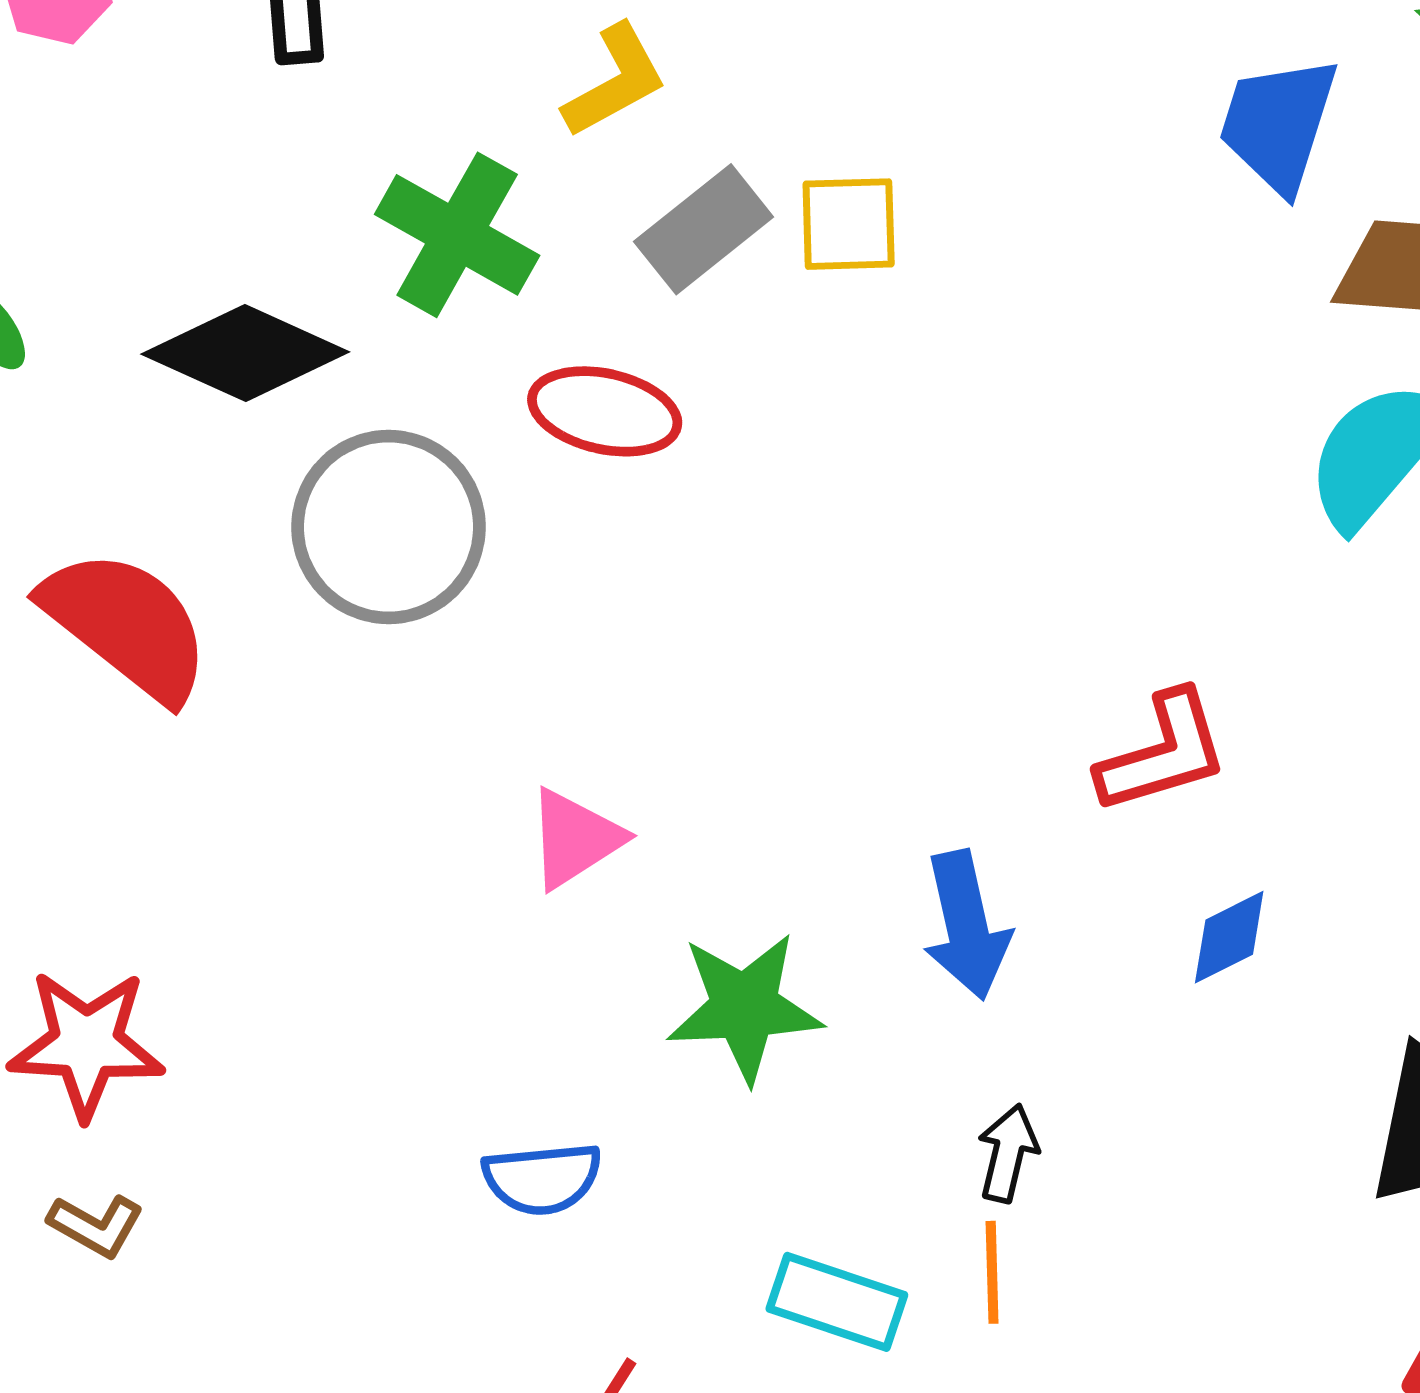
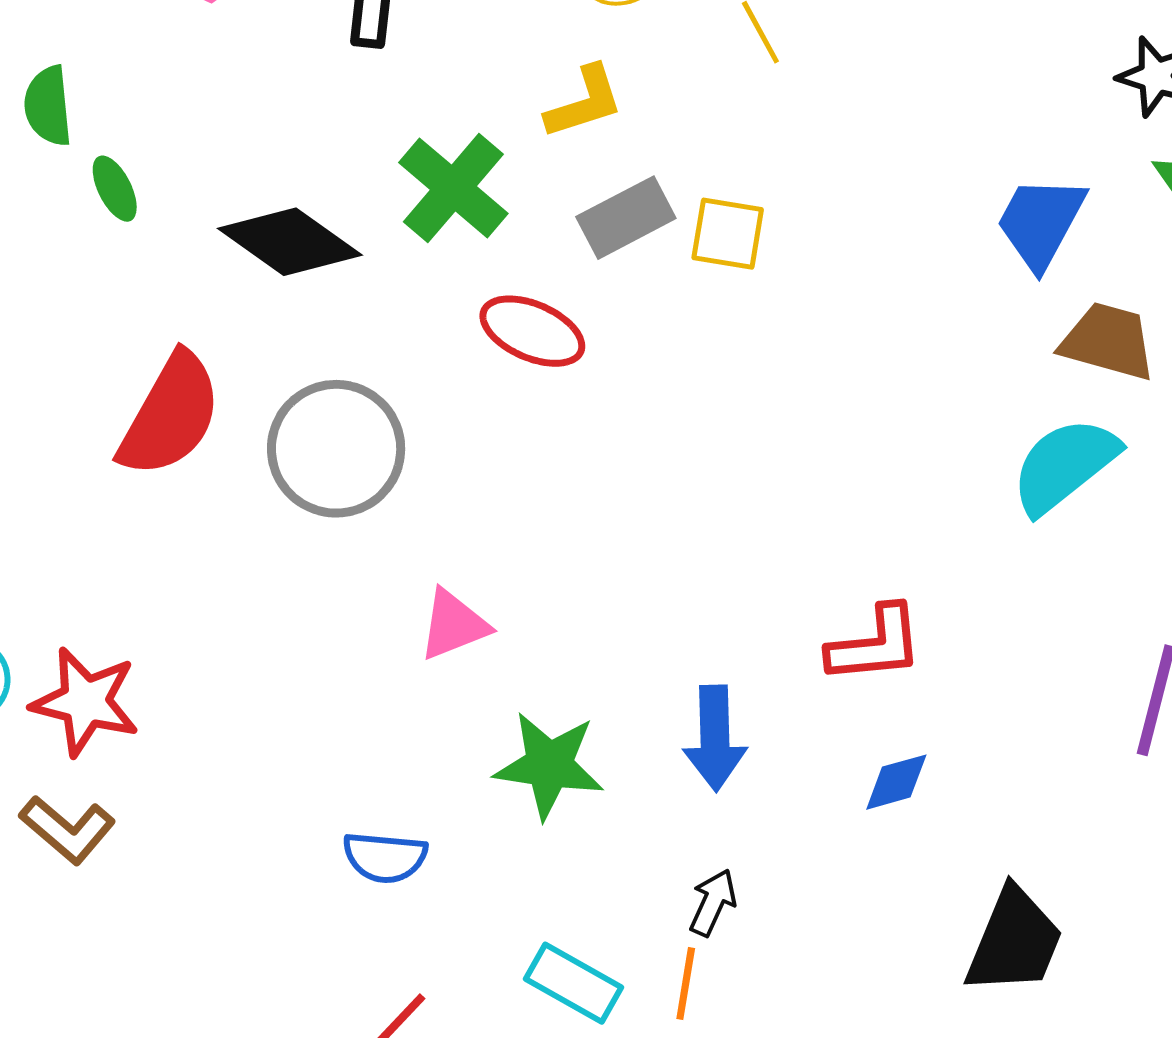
gray circle: (389, 527) -> (336, 449), moved
red semicircle: (126, 625) -> (170, 415), turned 70
brown L-shape: (96, 1226) -> (68, 830), size x1.4

